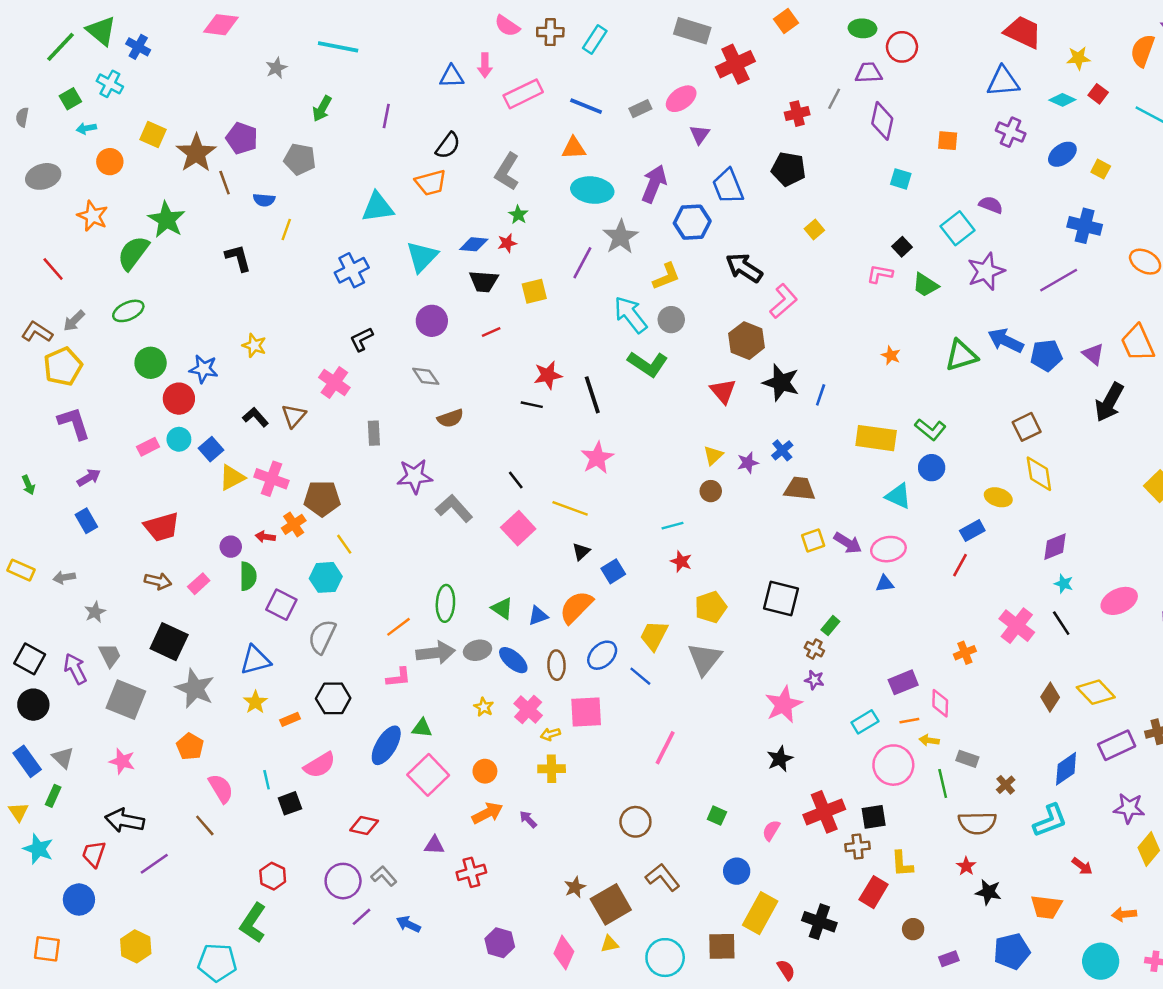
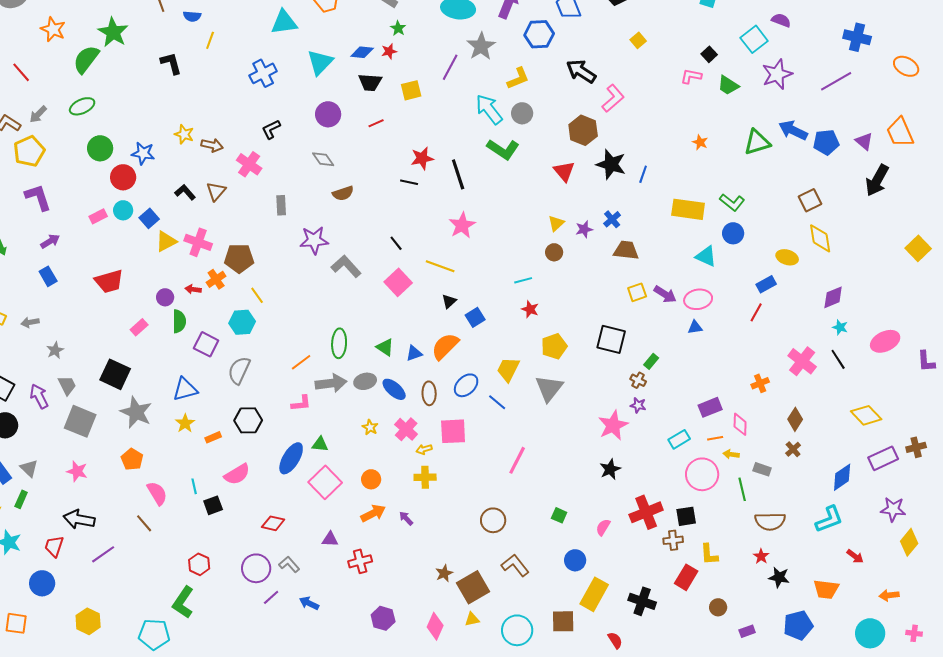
brown arrow: (158, 581) -> (212, 145), moved
brown diamond: (1050, 697) -> (795, 419), moved
brown cross: (1006, 785) -> (793, 449), moved

